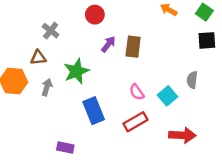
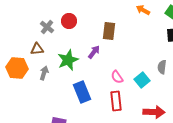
red circle: (95, 15) -> (69, 21), moved
purple arrow: (108, 44) -> (94, 52), moved
brown rectangle: (133, 47) -> (109, 31), moved
red rectangle: (135, 122) -> (116, 101), turned -66

